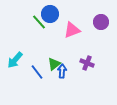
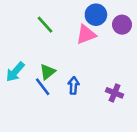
blue circle: (50, 14) -> (96, 15), moved
purple cross: (87, 63) -> (115, 93), moved
green triangle: (54, 64) -> (48, 72), moved

